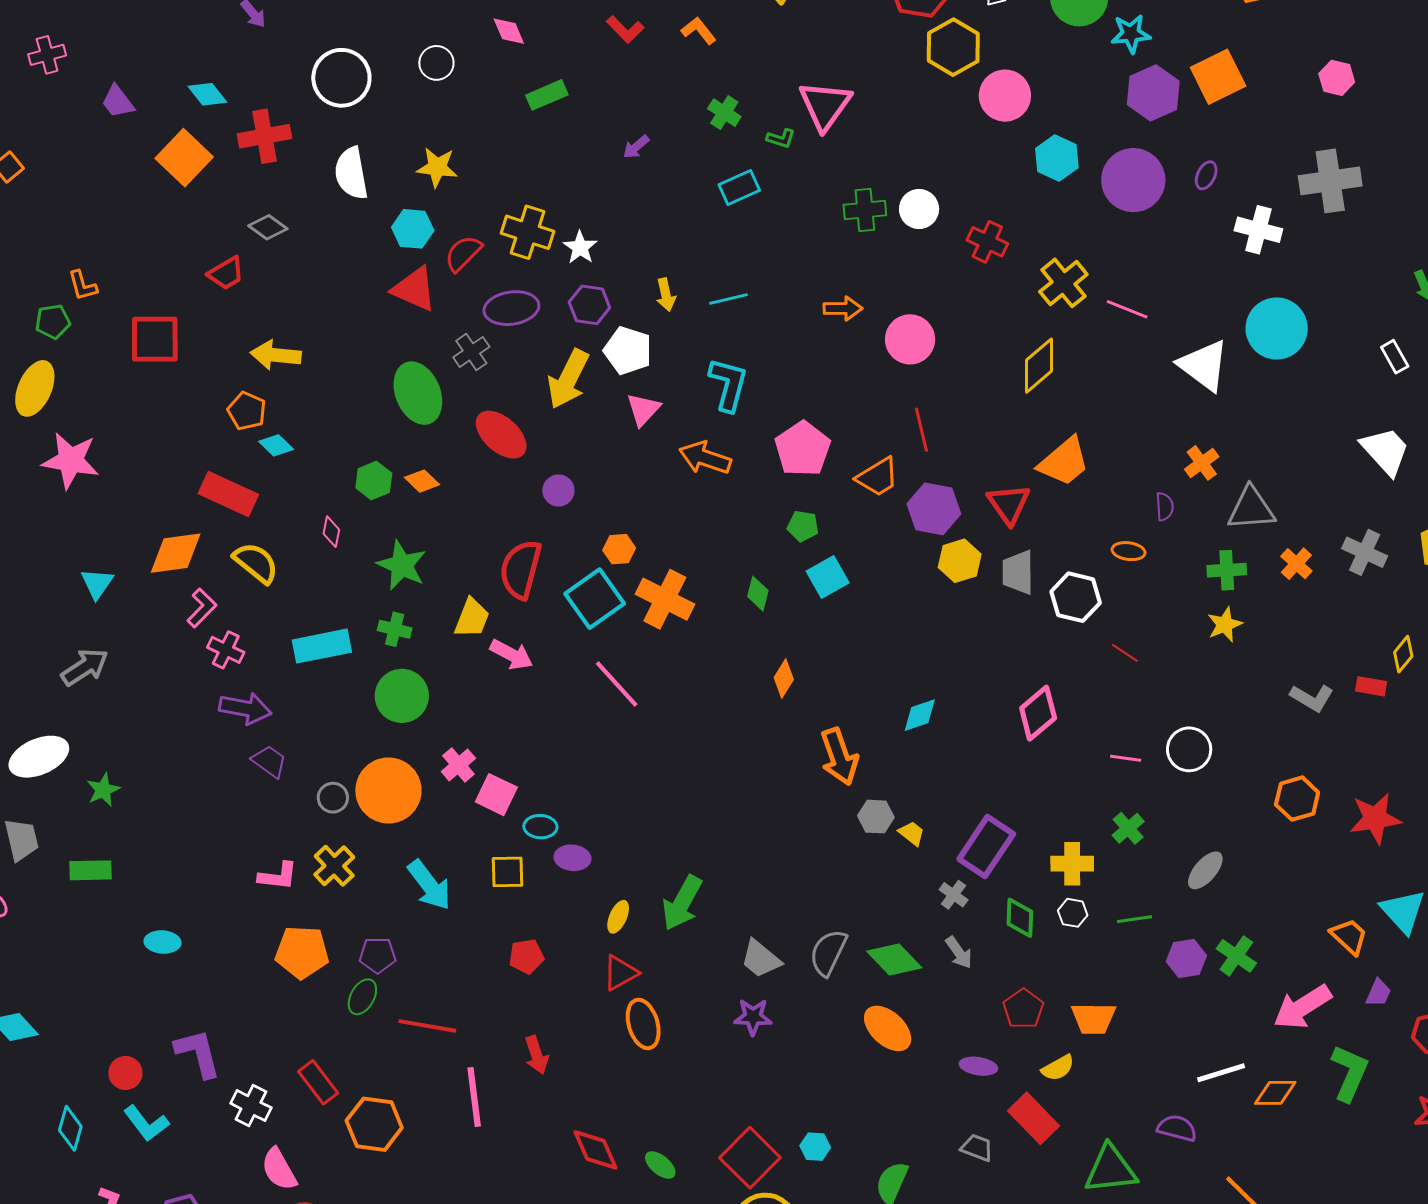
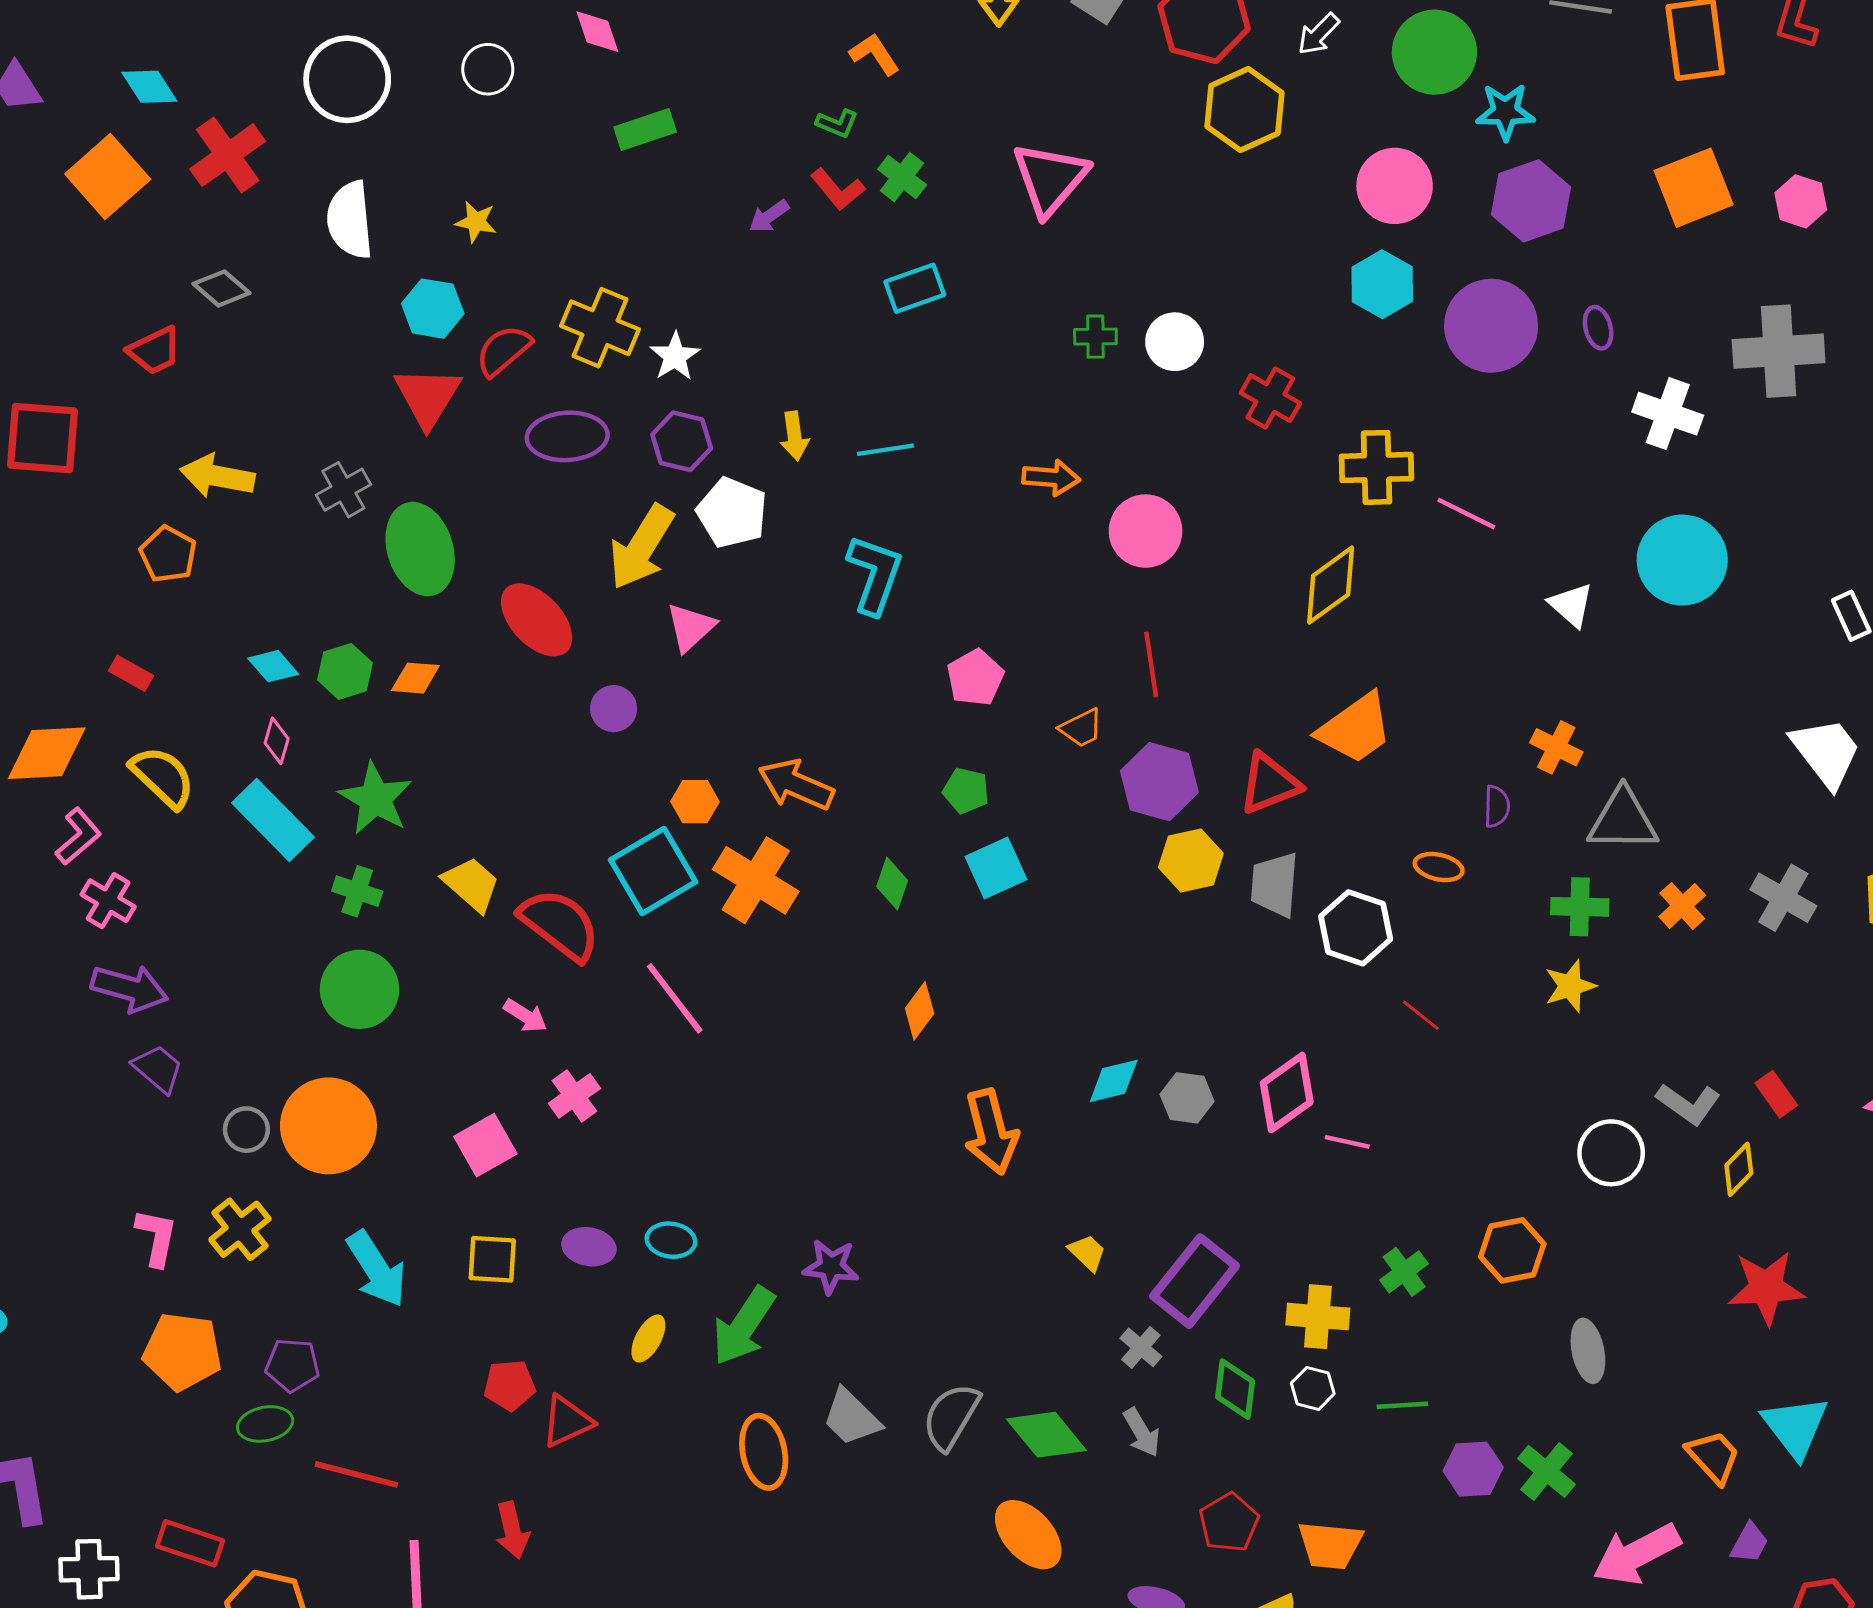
red L-shape: (625, 29) -> (838, 189), moved
orange square: (1218, 77) -> (1694, 188), moved
pink circle: (1005, 96) -> (1395, 186), moved
red cross: (264, 136) -> (228, 155), turned -30
green L-shape: (781, 138) -> (837, 123), moved
yellow star: (437, 167) -> (476, 222), size x0.7
purple ellipse: (1206, 175) -> (1598, 328), turned -44
green cross: (865, 210) -> (1095, 337), size x0.7
yellow cross: (1063, 283) -> (1377, 467), turned 33
red triangle: (414, 289) -> (428, 397), turned 33
gray cross: (471, 352) -> (343, 490), moved
white triangle: (1204, 365) -> (1571, 605), size x0.6
pink triangle: (643, 409) -> (691, 627), moved
cyan diamond: (276, 445) -> (273, 666), moved
pink pentagon: (803, 449) -> (975, 678), size x0.7
orange arrow: (705, 458) -> (796, 785), moved
orange cross: (1202, 463) -> (1556, 747), turned -32
orange trapezoid: (878, 477) -> (1081, 728), size x0.7
orange diamond: (422, 481) -> (415, 678), turned -44
red rectangle: (228, 494) -> (131, 673), size x0.5
red triangle: (1009, 504) -> (1269, 784), turned 39
red semicircle: (521, 569) -> (560, 925), moved, turned 108
yellow trapezoid: (472, 618) -> (471, 884), turned -75
cyan rectangle: (322, 646) -> (273, 820), moved, turned 52
yellow diamond: (1403, 654) -> (1739, 1169), moved
pink arrow: (511, 655) -> (525, 1016), moved, size x0.7
red rectangle: (1371, 686) -> (1776, 1094), turned 40
white circle: (1189, 749) -> (1611, 1153), moved
pink line: (1126, 758) -> (1347, 1142), moved
pink cross: (458, 765) -> (574, 1096), moved
pink square: (496, 795) -> (485, 1145), turned 30
orange hexagon: (1297, 799) -> (1512, 1250), moved
gray hexagon: (876, 817) -> (1187, 1098), moved
cyan ellipse: (540, 827) -> (671, 1240), moved
gray ellipse: (1205, 870) -> (1588, 1351), moved, turned -57
pink L-shape: (278, 876) -> (156, 1237), turned -90
red triangle: (620, 973) -> (567, 1421), moved
green ellipse: (362, 997) -> (265, 1424), turned 45
purple star: (753, 1017) -> (831, 1267), moved
orange ellipse: (643, 1024) -> (764, 1452), moved
red rectangle: (318, 1082) -> (190, 1543), turned -39
white cross: (251, 1106) -> (89, 1569), turned -33

